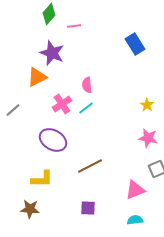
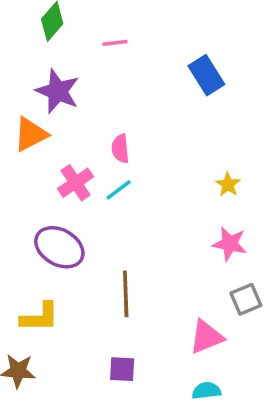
pink line: (74, 26) -> (115, 43), moved
brown line: (90, 166) -> (126, 294), turned -65

